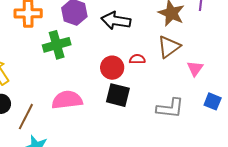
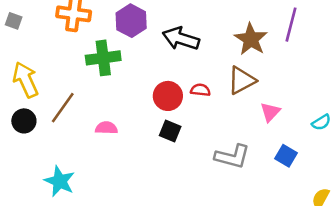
black square: (118, 95) -> (170, 131), size x0.7
pink semicircle: (67, 100) -> (106, 128), size x0.6
brown line: (26, 117) -> (63, 108), moved

